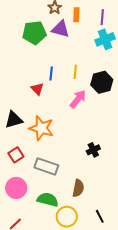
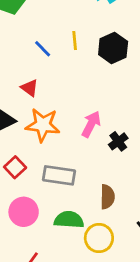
blue line: (51, 74) -> (43, 49), turned -40
red triangle: (37, 89) -> (30, 88), moved
pink arrow: (78, 99) -> (91, 124), moved

